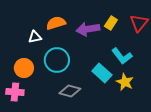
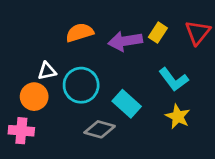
white triangle: (35, 37) -> (47, 71), moved
cyan rectangle: (102, 73) -> (127, 104), moved

